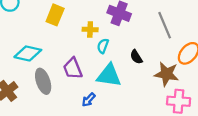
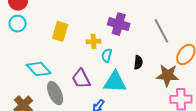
cyan diamond: (28, 53) -> (39, 69), turned 40
black semicircle: (136, 57) -> (138, 62), turned -136

